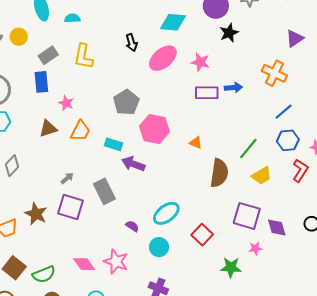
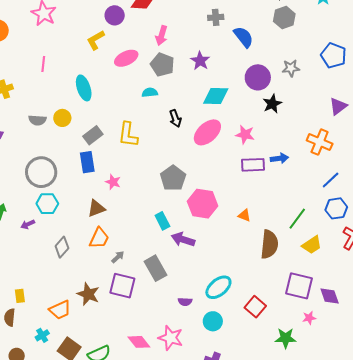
cyan semicircle: (72, 18) -> (150, 92), moved
orange trapezoid: (80, 131) -> (99, 238), moved
cyan rectangle: (114, 144) -> (162, 221), turned 48
purple semicircle: (132, 226) -> (185, 302), turned 152

